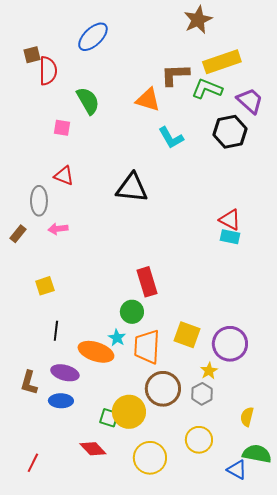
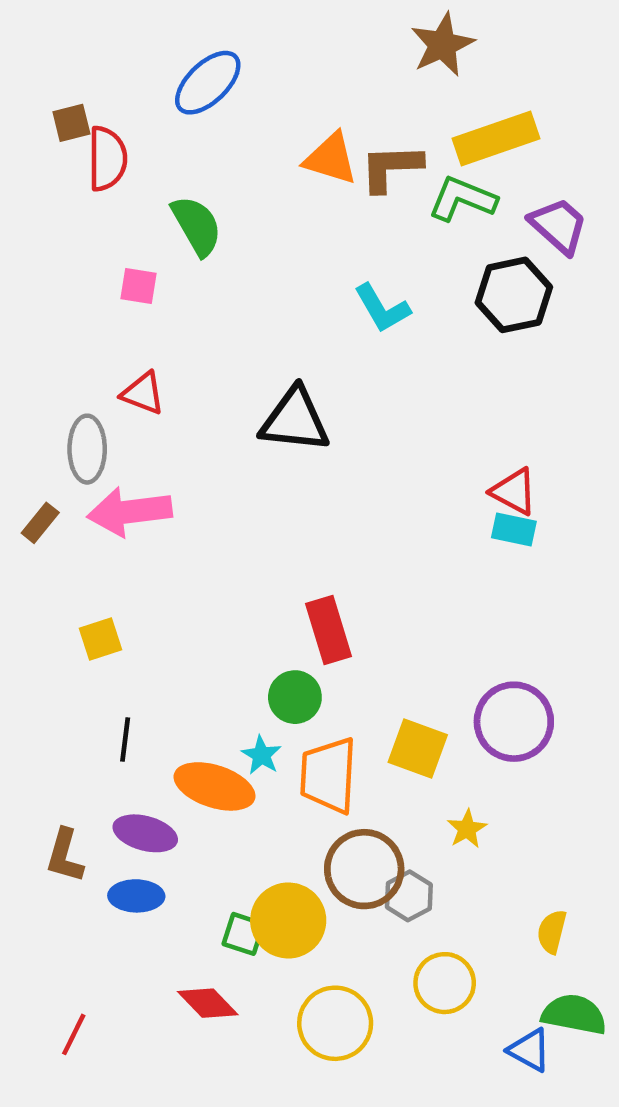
orange triangle: (148, 100) -> (331, 159), moved
pink arrow: (58, 229) -> (130, 512), size x1.8
purple circle: (230, 344) -> (514, 722), moved
gray hexagon: (202, 394) -> (409, 896), moved

